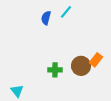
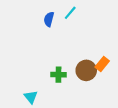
cyan triangle: (17, 91) -> (31, 97), moved

